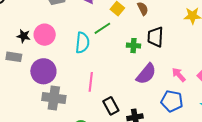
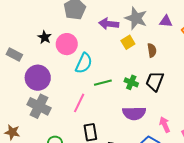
green line: (102, 28) -> (103, 83), moved
pink circle: (45, 35) -> (67, 44), moved
black star: (24, 36) -> (45, 37), moved
purple semicircle: (146, 74) -> (134, 113), turned 30

